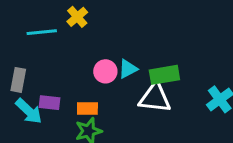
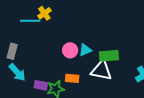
yellow cross: (77, 17) -> (44, 13), moved
purple rectangle: (49, 103) -> (41, 85), moved
orange rectangle: (87, 108) -> (72, 78), moved

